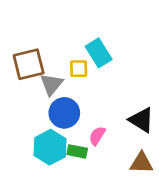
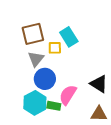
brown square: (29, 64) -> (33, 34), moved
pink semicircle: (97, 136) -> (68, 95), size x1.5

